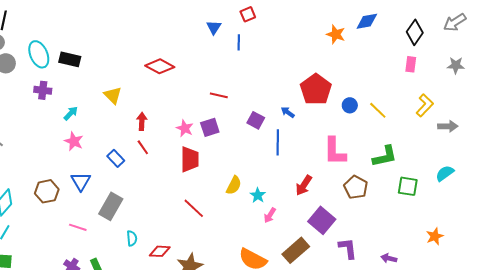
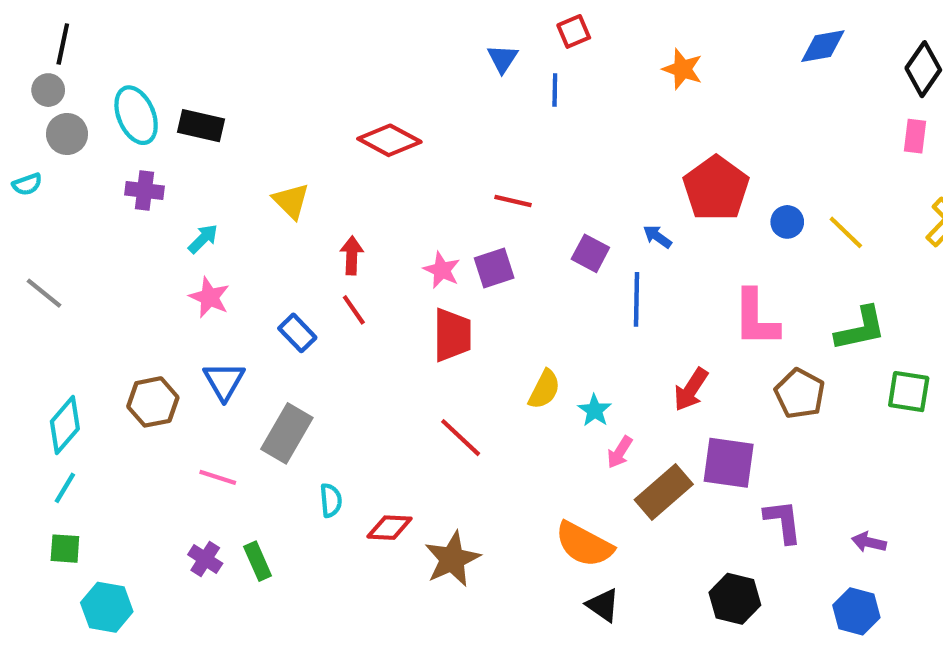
orange star: (336, 34) -> (683, 69), moved
purple square: (322, 220) -> (729, 463), turned -32
brown rectangle: (296, 250) -> (664, 492), moved

